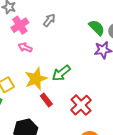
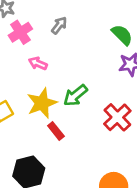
pink arrow: (25, 47) -> (38, 63), moved
red cross: (81, 105) -> (117, 117), moved

